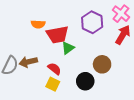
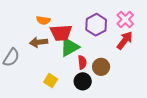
green triangle: (68, 48) -> (70, 47), size x1.5
brown arrow: (28, 62) -> (39, 42), moved
red semicircle: (54, 69) -> (82, 62), moved, turned 40

